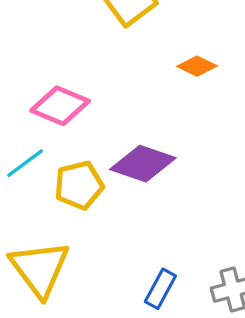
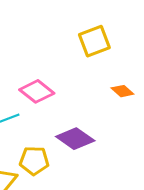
yellow pentagon: (79, 185) -> (34, 161), moved

